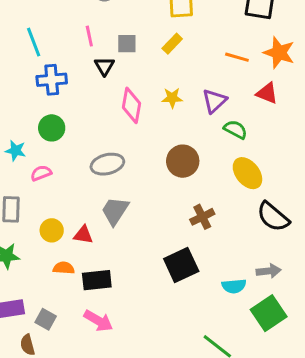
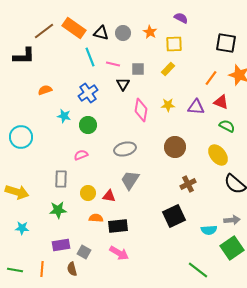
pink line: (89, 36) -> (113, 64), turned -64
cyan line: (34, 42) -> (90, 57), moved
orange line: (237, 57) -> (211, 78), turned -70
blue cross: (52, 80) -> (88, 93), turned -30
red triangle: (267, 93) -> (221, 102), moved
purple triangle: (214, 101) -> (196, 107), turned 48
green semicircle: (235, 129) -> (227, 126), moved
cyan star: (16, 151) -> (64, 116), moved

